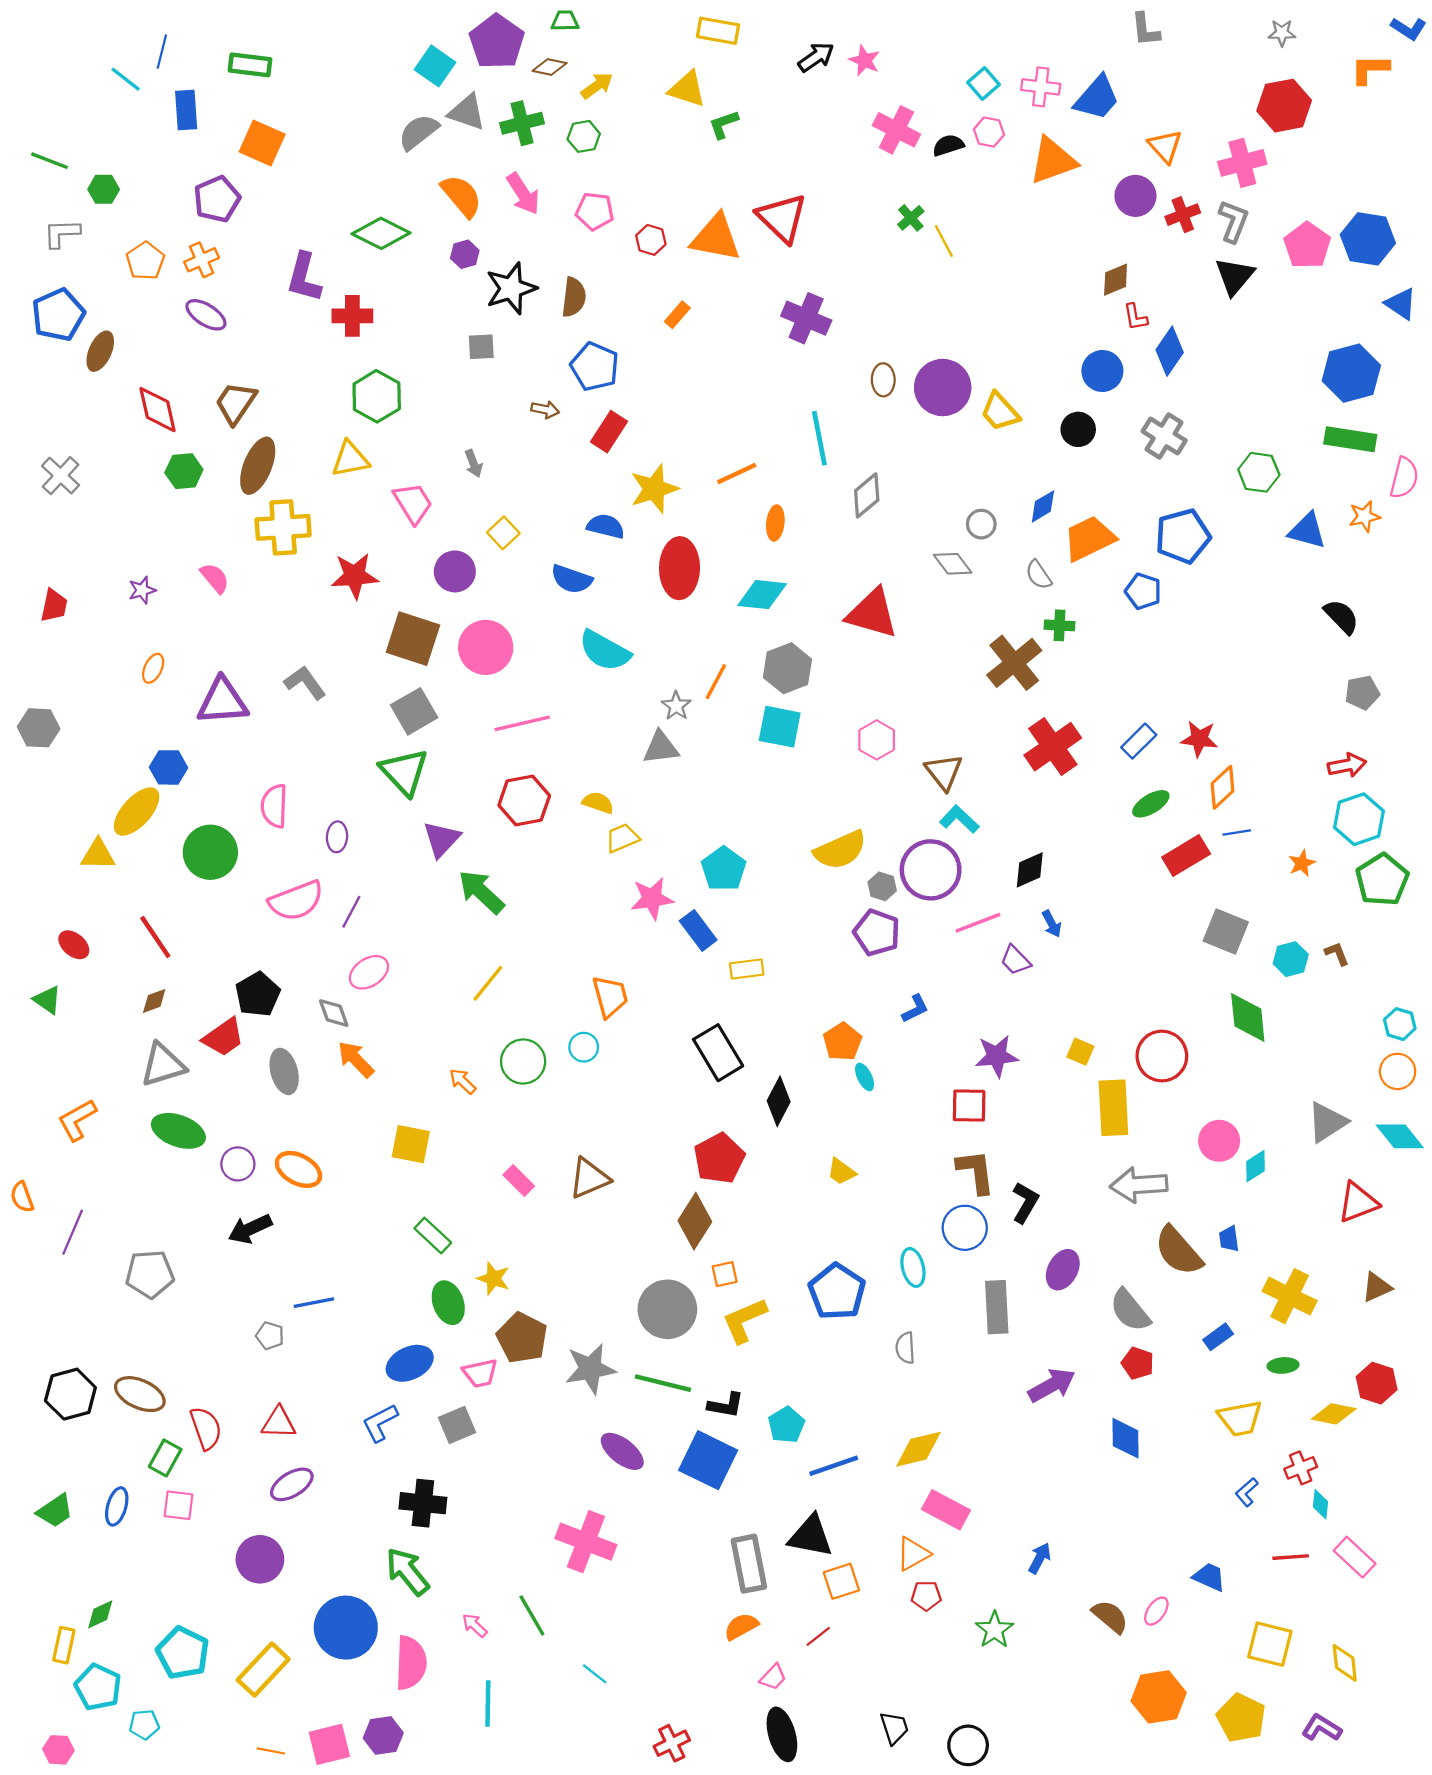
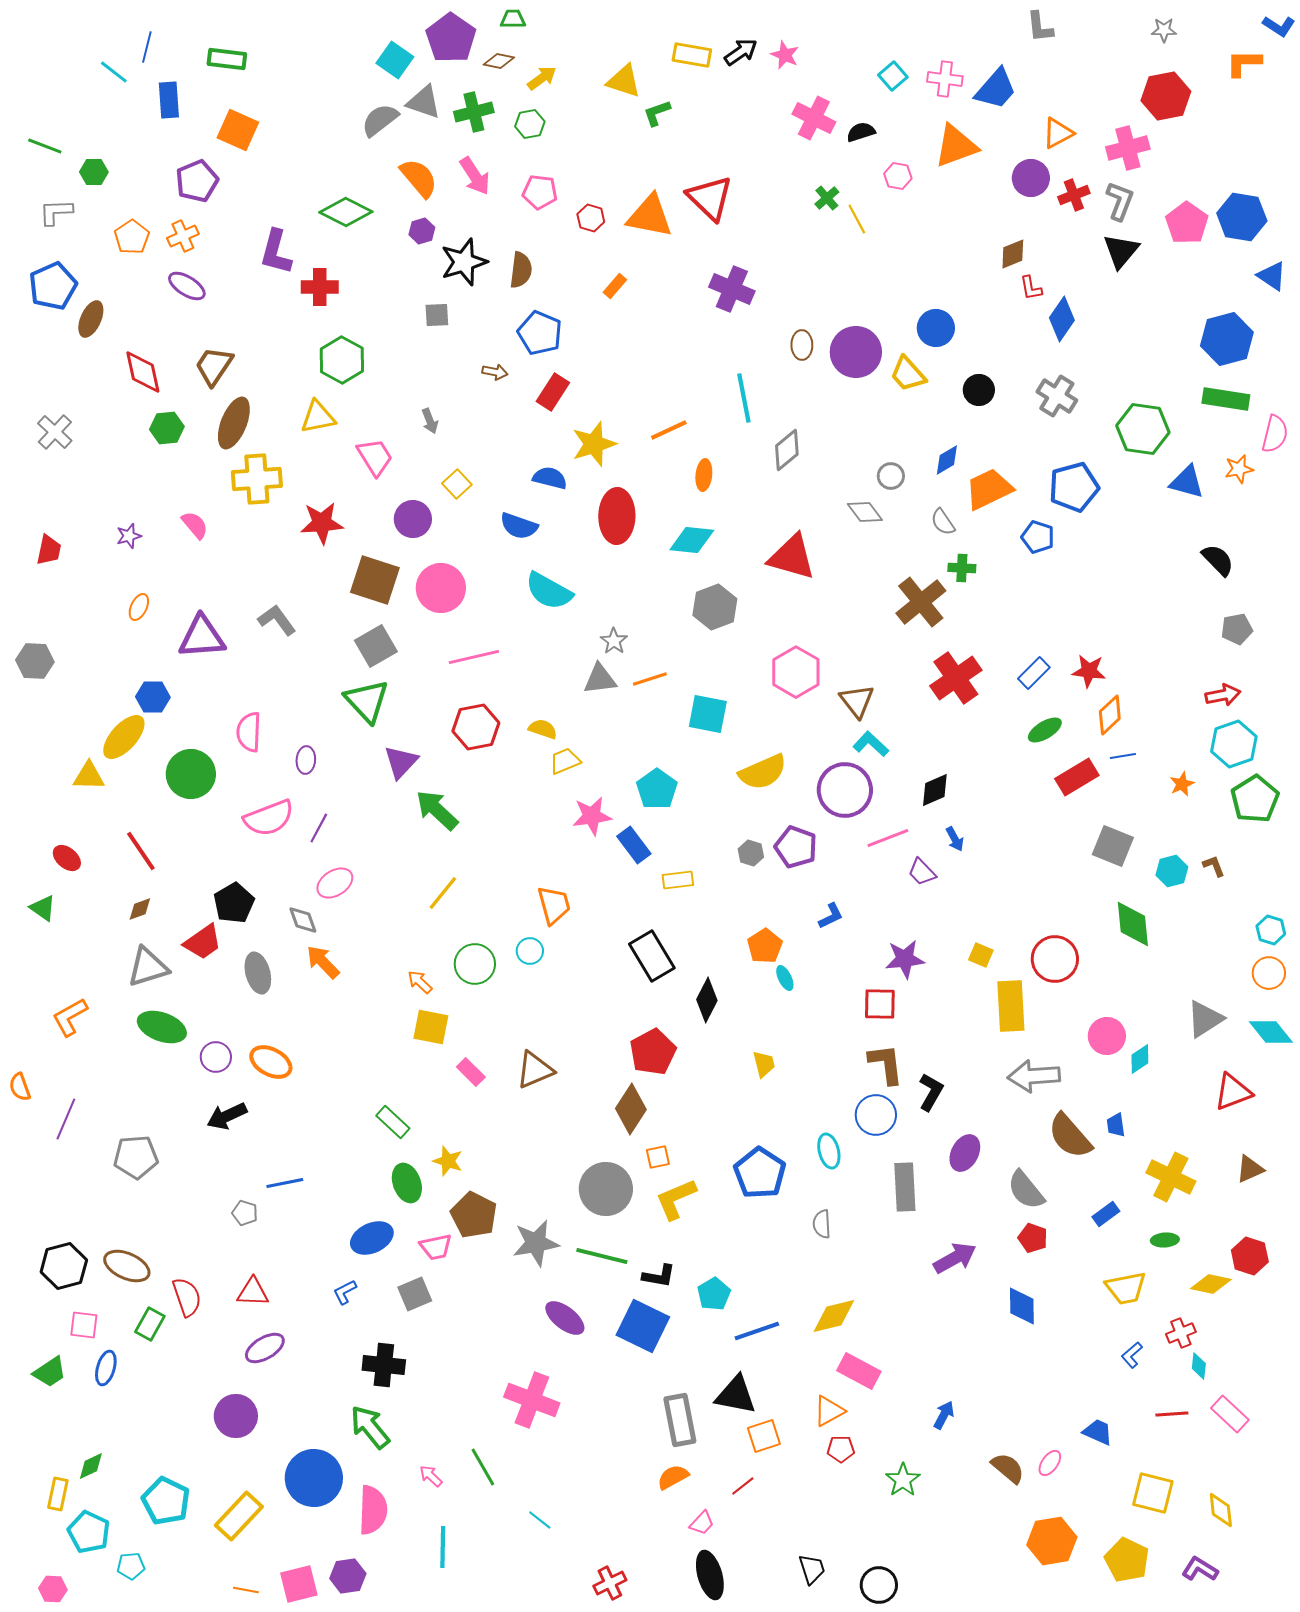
yellow rectangle: (718, 31) -> (692, 55), moved
pink hexagon: (989, 132) -> (898, 176), moved
orange triangle: (1165, 146) -> (1058, 133), turned 44
blue circle: (1102, 371) -> (936, 328), moved
green hexagon: (1259, 472) -> (1143, 429), size x1.4
orange line: (716, 682) -> (650, 679), moved, turned 44
cyan square: (780, 727) -> (708, 714), moved
pink hexagon: (877, 740) -> (796, 672), size x1.4
gray hexagon: (882, 886) -> (751, 853), moved
yellow square: (411, 1144) -> (431, 1027), moved
yellow trapezoid: (841, 1172) -> (764, 1064), turned -140
blue L-shape: (380, 1423) -> (345, 1292), size x0.7
pink square: (178, 1505) -> (84, 1325), moved

